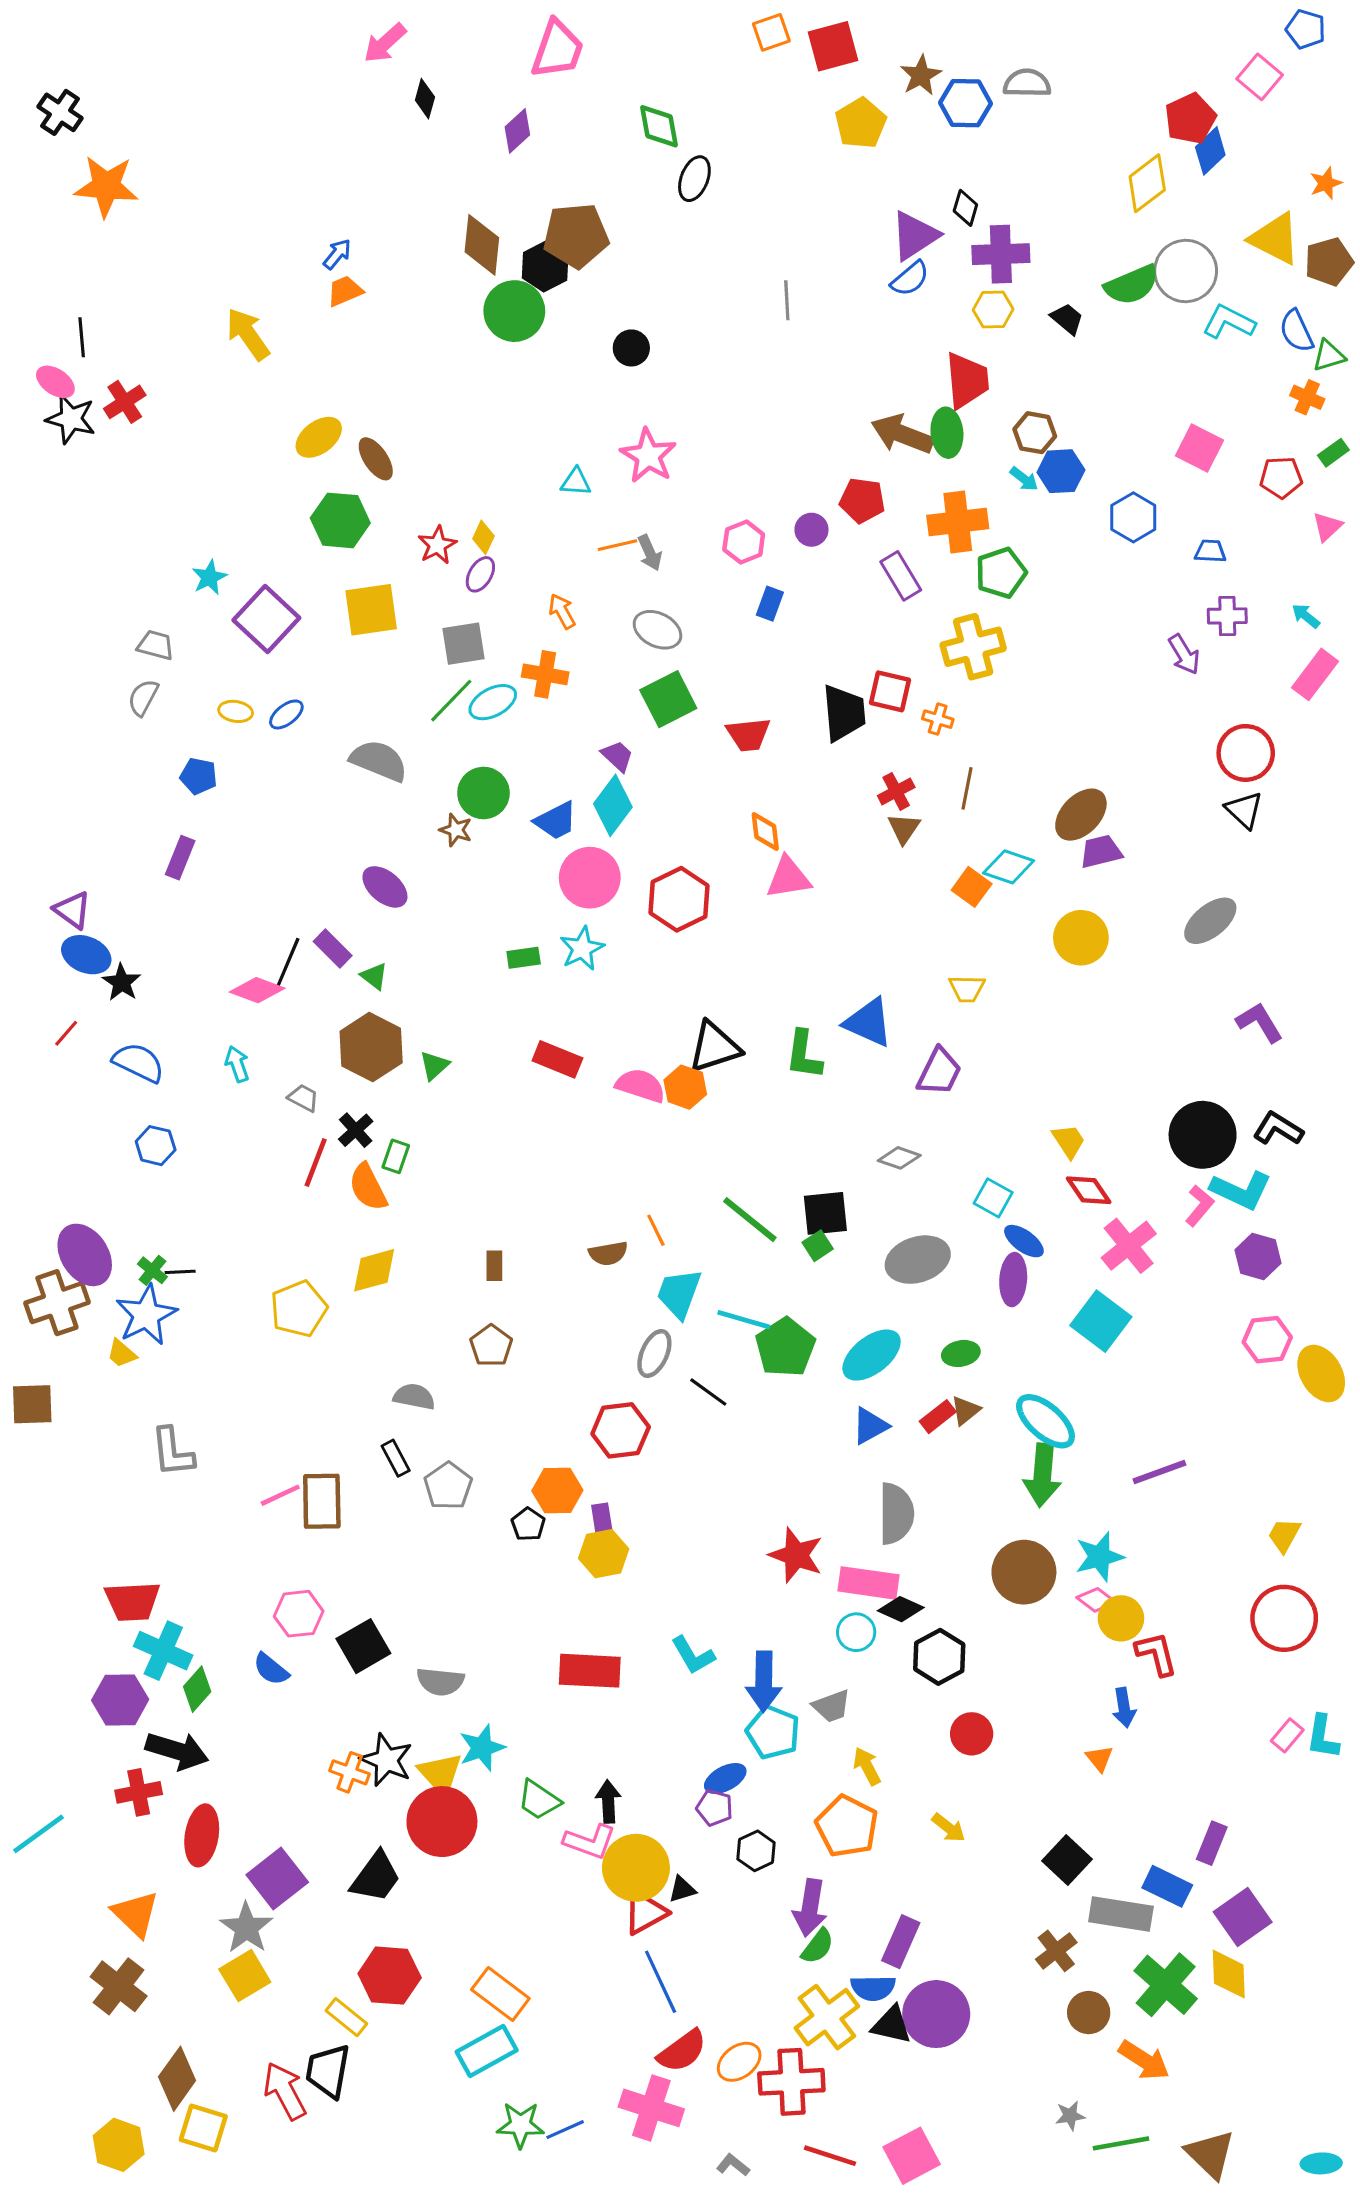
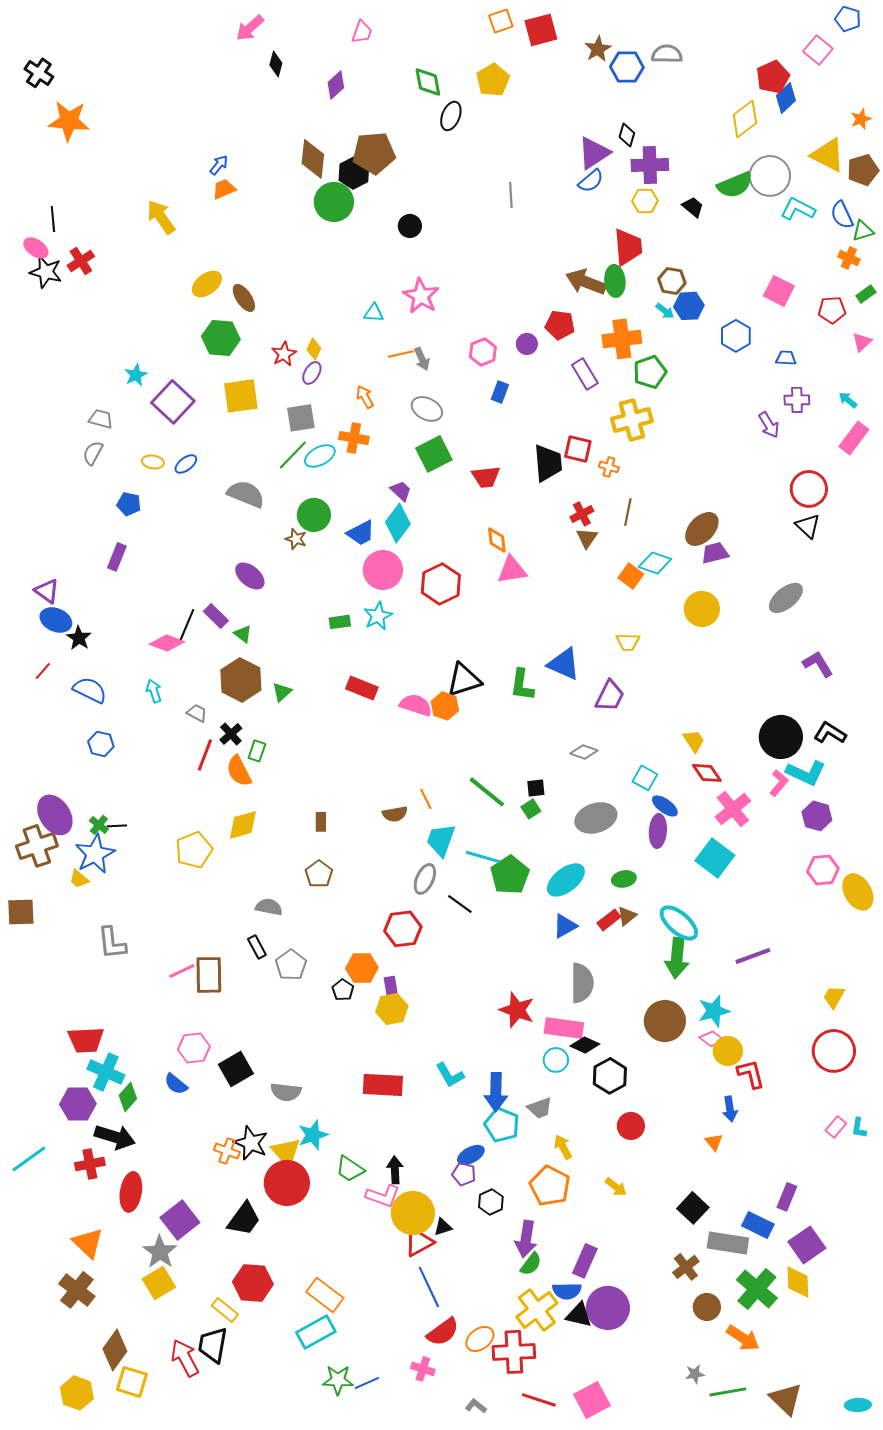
pink trapezoid: (557, 49) -> (362, 32), size x0.6
yellow pentagon: (861, 123) -> (493, 80), moved
black square: (825, 1213) -> (536, 788), size x0.6
cyan L-shape: (1323, 1737) -> (859, 1128), size x0.7
cyan line: (38, 1834) -> (29, 1159), moved
pink cross: (651, 2108) -> (423, 1369), size x0.6

